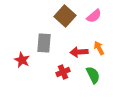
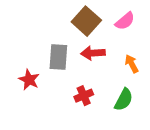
red arrow: (79, 52) -> (93, 53), moved
green semicircle: (93, 75) -> (124, 100), turned 54

